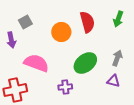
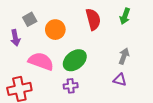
orange circle: (61, 32) -> (55, 30), moved
green ellipse: (85, 63) -> (75, 60), moved

